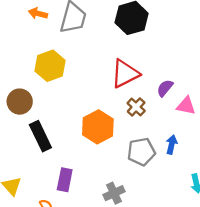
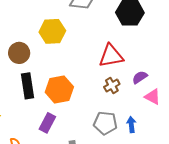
orange hexagon: (98, 127) -> (59, 89), moved
blue arrow: (172, 145) -> (131, 124), turned -35
purple rectangle: (65, 180) -> (47, 123), moved

